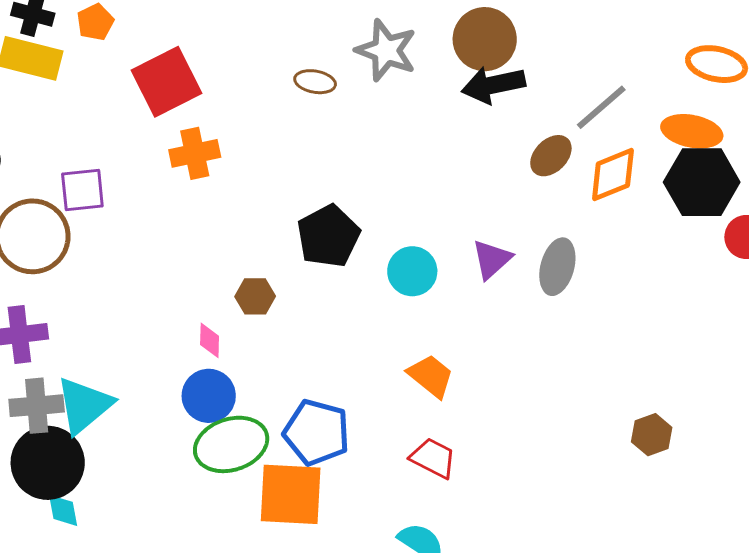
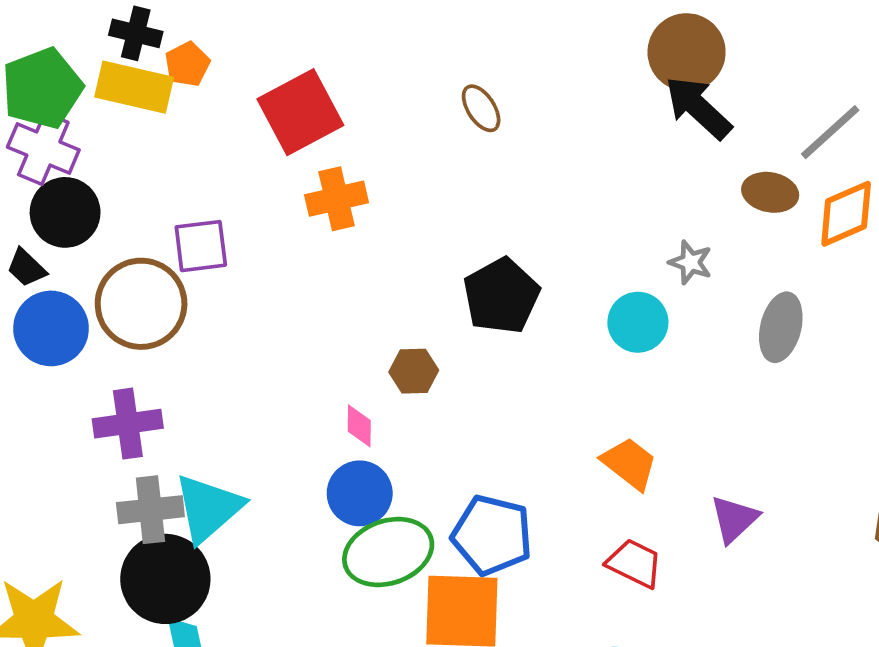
orange pentagon: (95, 22) -> (187, 64), moved
gray star: (386, 50) -> (691, 262), moved, size x0.6
brown ellipse: (315, 82) -> (481, 108), turned 48
black arrow: (493, 85) -> (698, 108), turned 56
brown ellipse: (551, 156) -> (770, 192), turned 57
purple triangle: (492, 259) -> (734, 519), moved
cyan circle: (412, 271) -> (638, 322), moved

